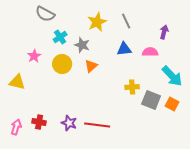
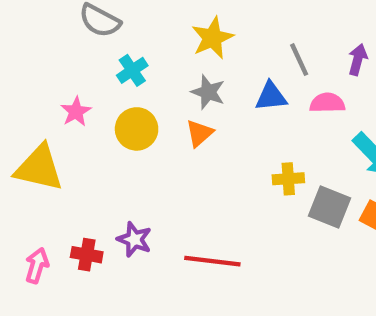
gray line: (126, 21) -> (299, 60), moved
gray star: (82, 45) -> (208, 92), moved
yellow triangle: (17, 82) -> (39, 168), size x1.4
purple star: (69, 123) -> (134, 239), moved

